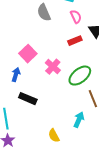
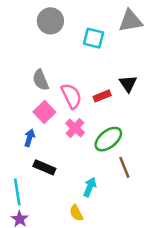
gray semicircle: (44, 13) -> (41, 80), moved
pink semicircle: (76, 17) -> (71, 96), moved, size x1.5
cyan arrow: (79, 120) -> (90, 187), moved

